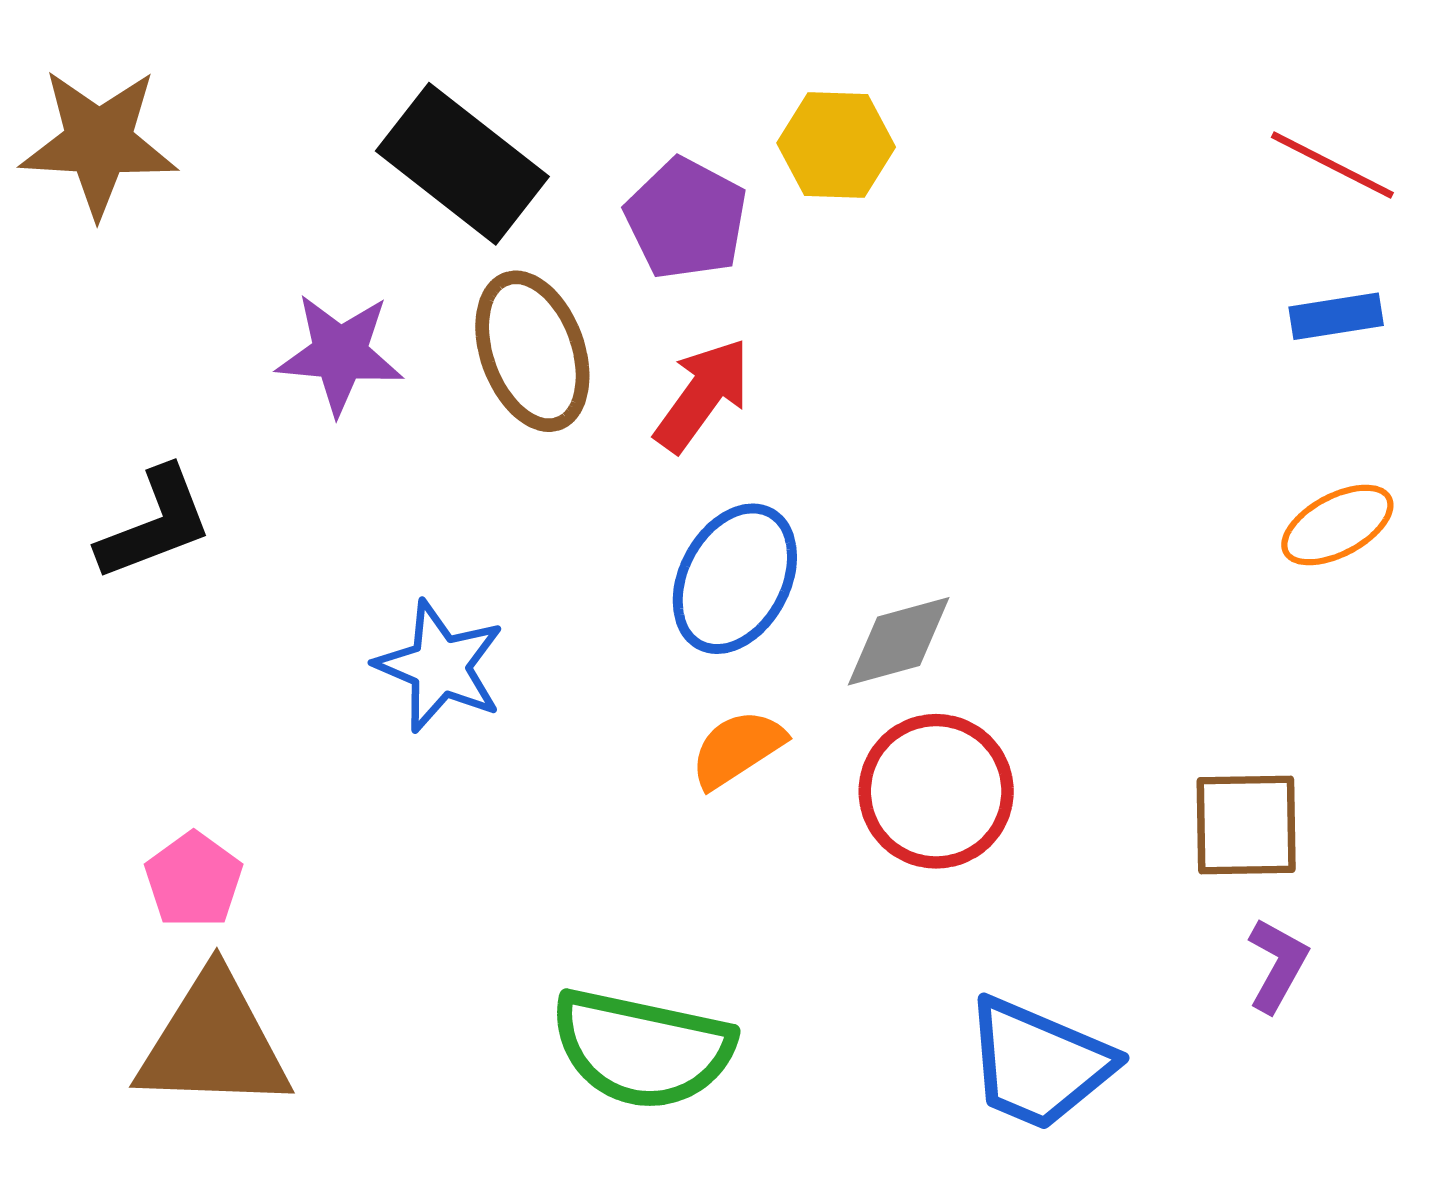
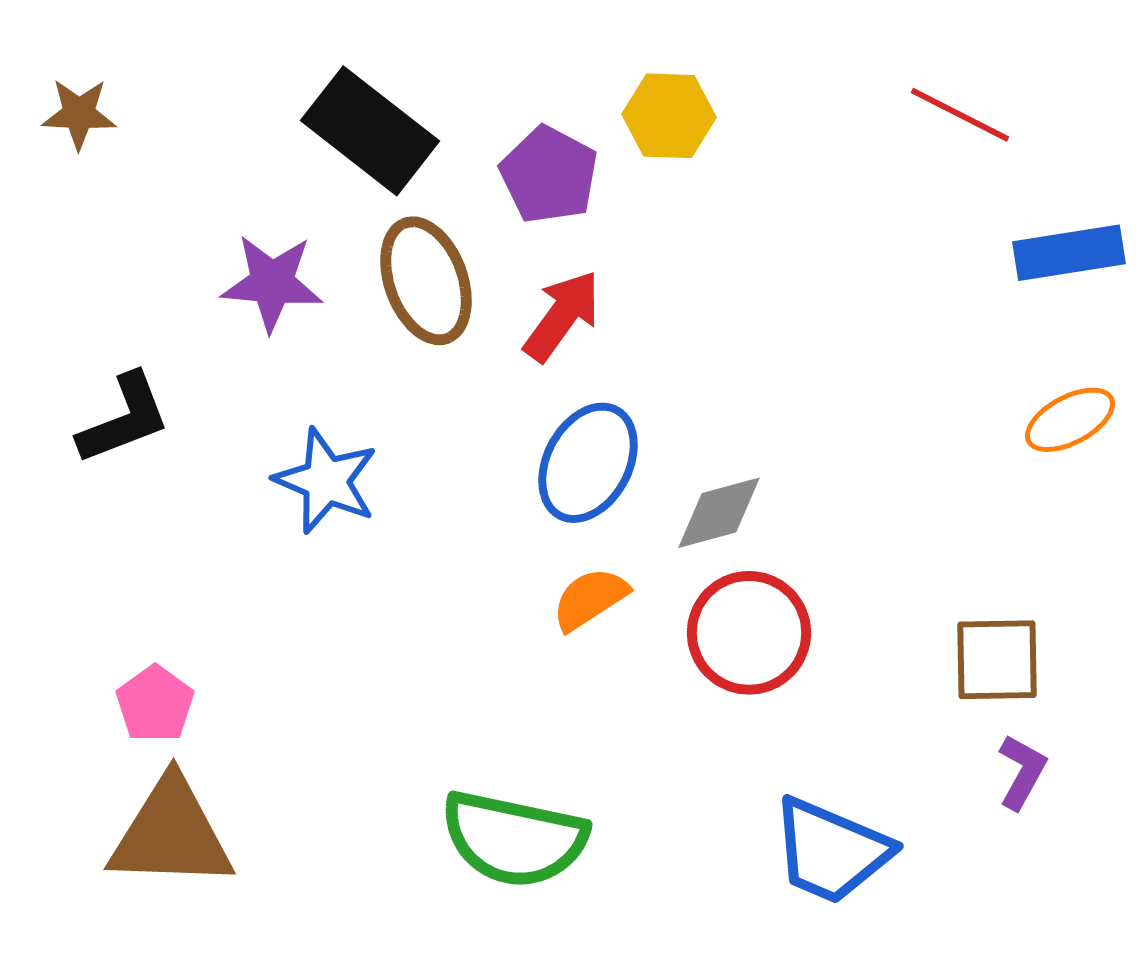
brown star: (99, 142) -> (79, 114), size x0.6
red line: (1332, 165) -> (960, 115), moved
blue rectangle: (1336, 316) -> (1069, 253), size x1.5
blue star: (440, 666) -> (326, 481), moved

